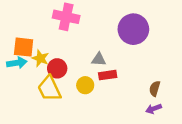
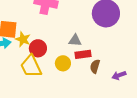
brown semicircle: (155, 89) -> (95, 66), moved
purple arrow: (154, 109) -> (119, 75), moved

